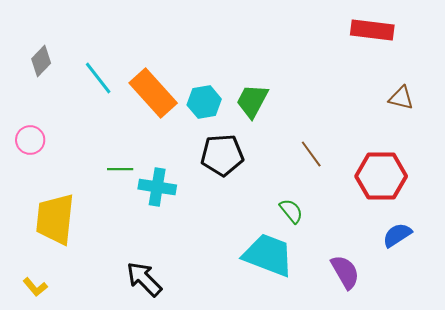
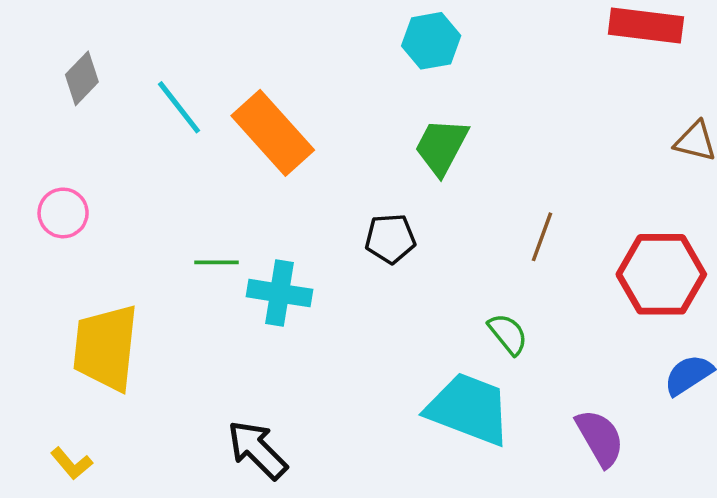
cyan hexagon: (204, 102) -> (431, 41), moved
brown line: (311, 154) -> (542, 237), turned 56
black pentagon: (222, 155) -> (390, 239), size x0.7

